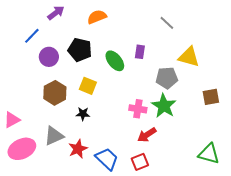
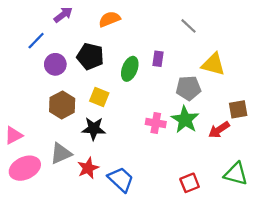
green ellipse: (115, 61) -> (130, 69), turned 60
black star: (83, 114) -> (94, 129), size x1.5
red arrow: (147, 135) -> (219, 130), moved
red square: (140, 162) -> (190, 183), moved

